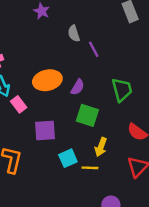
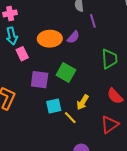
purple semicircle: (78, 87) -> (73, 37), moved
green square: (87, 115) -> (66, 72), moved
yellow line: (90, 168) -> (70, 118), turned 32

